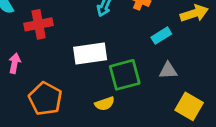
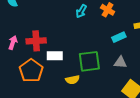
red cross: (39, 24) -> (36, 41), moved
white rectangle: (90, 54) -> (55, 56), moved, size x0.7

